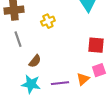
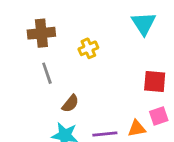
orange triangle: (83, 79) -> (137, 128), turned 32

